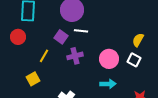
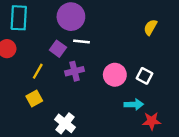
yellow semicircle: (138, 40) -> (150, 27), moved
yellow square: (33, 79) -> (34, 98), moved
cyan arrow: (108, 84) -> (134, 104), moved

